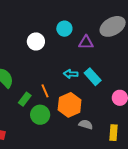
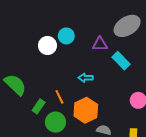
cyan circle: (64, 29) -> (66, 36), moved
cyan rectangle: (93, 77) -> (121, 61), moved

